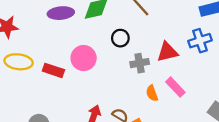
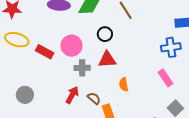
red triangle: (167, 52) -> (107, 60), moved
gray cross: (140, 63) -> (82, 68), moved
pink rectangle: (175, 87) -> (166, 78), moved

